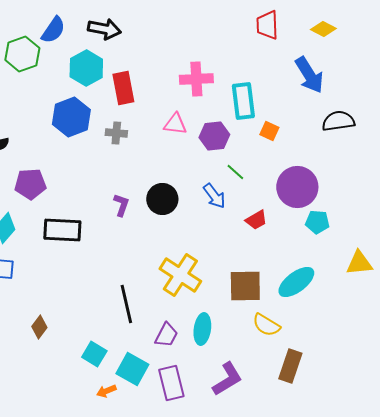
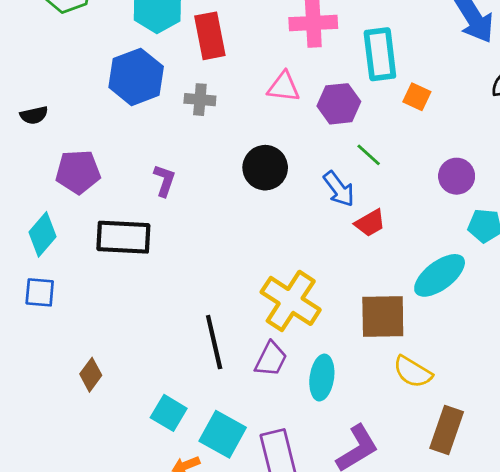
purple circle: (297, 187) -> (457, 176), size x0.6
black circle: (162, 199) -> (265, 168), moved
purple L-shape: (121, 205) -> (164, 180), moved
red trapezoid: (256, 220) -> (370, 223), moved
cyan ellipse: (296, 282) -> (440, 275), moved
purple trapezoid: (166, 335) -> (271, 359), moved

